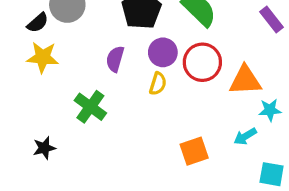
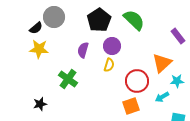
purple rectangle: (272, 19) -> (178, 36), moved
red circle: (202, 62) -> (137, 81), moved
orange triangle: (245, 80) -> (162, 63), turned -40

